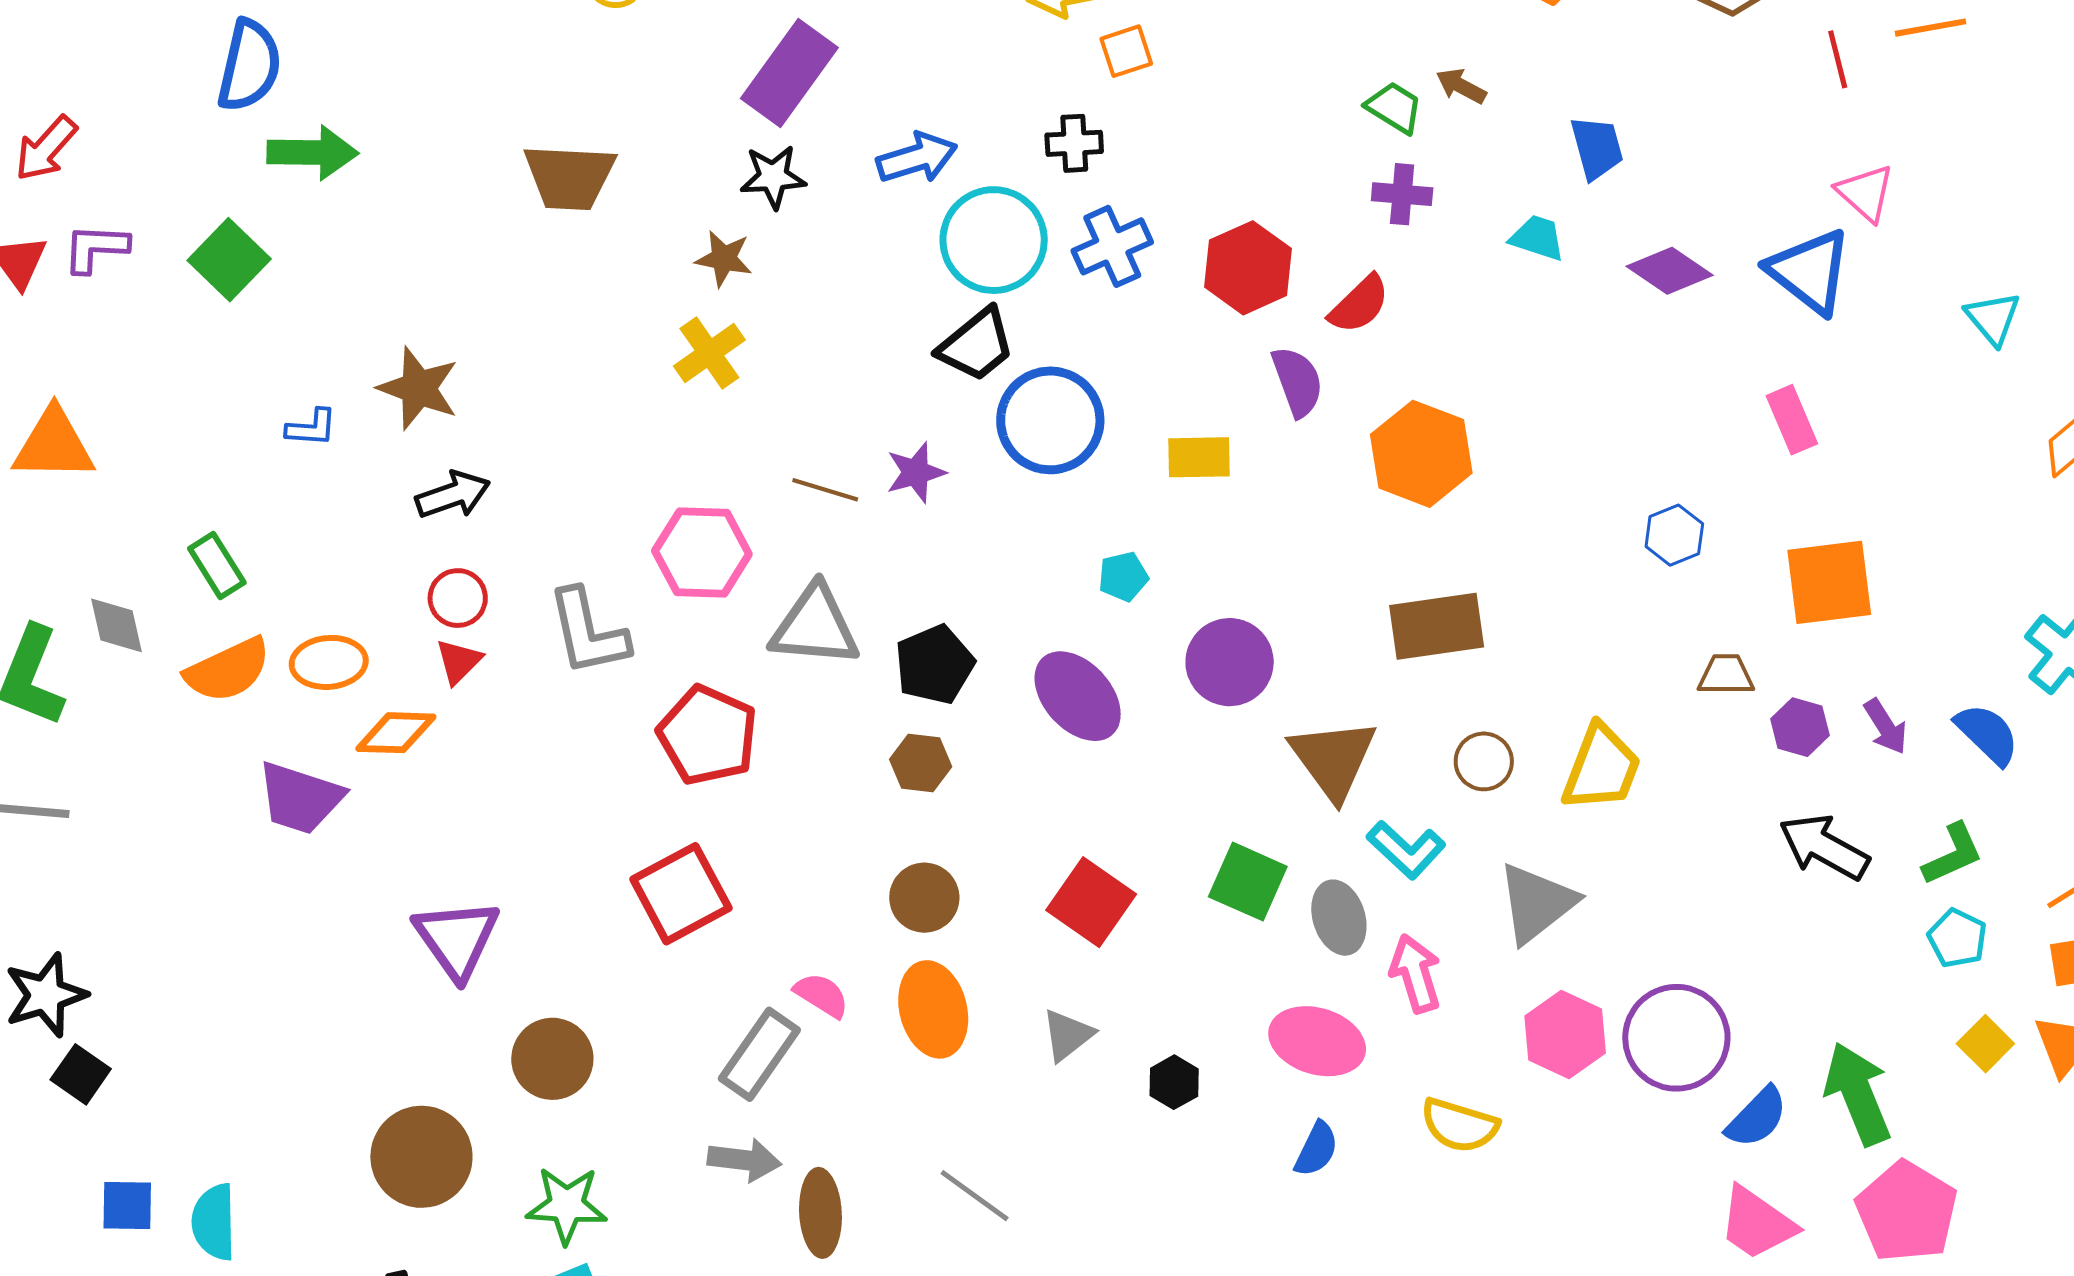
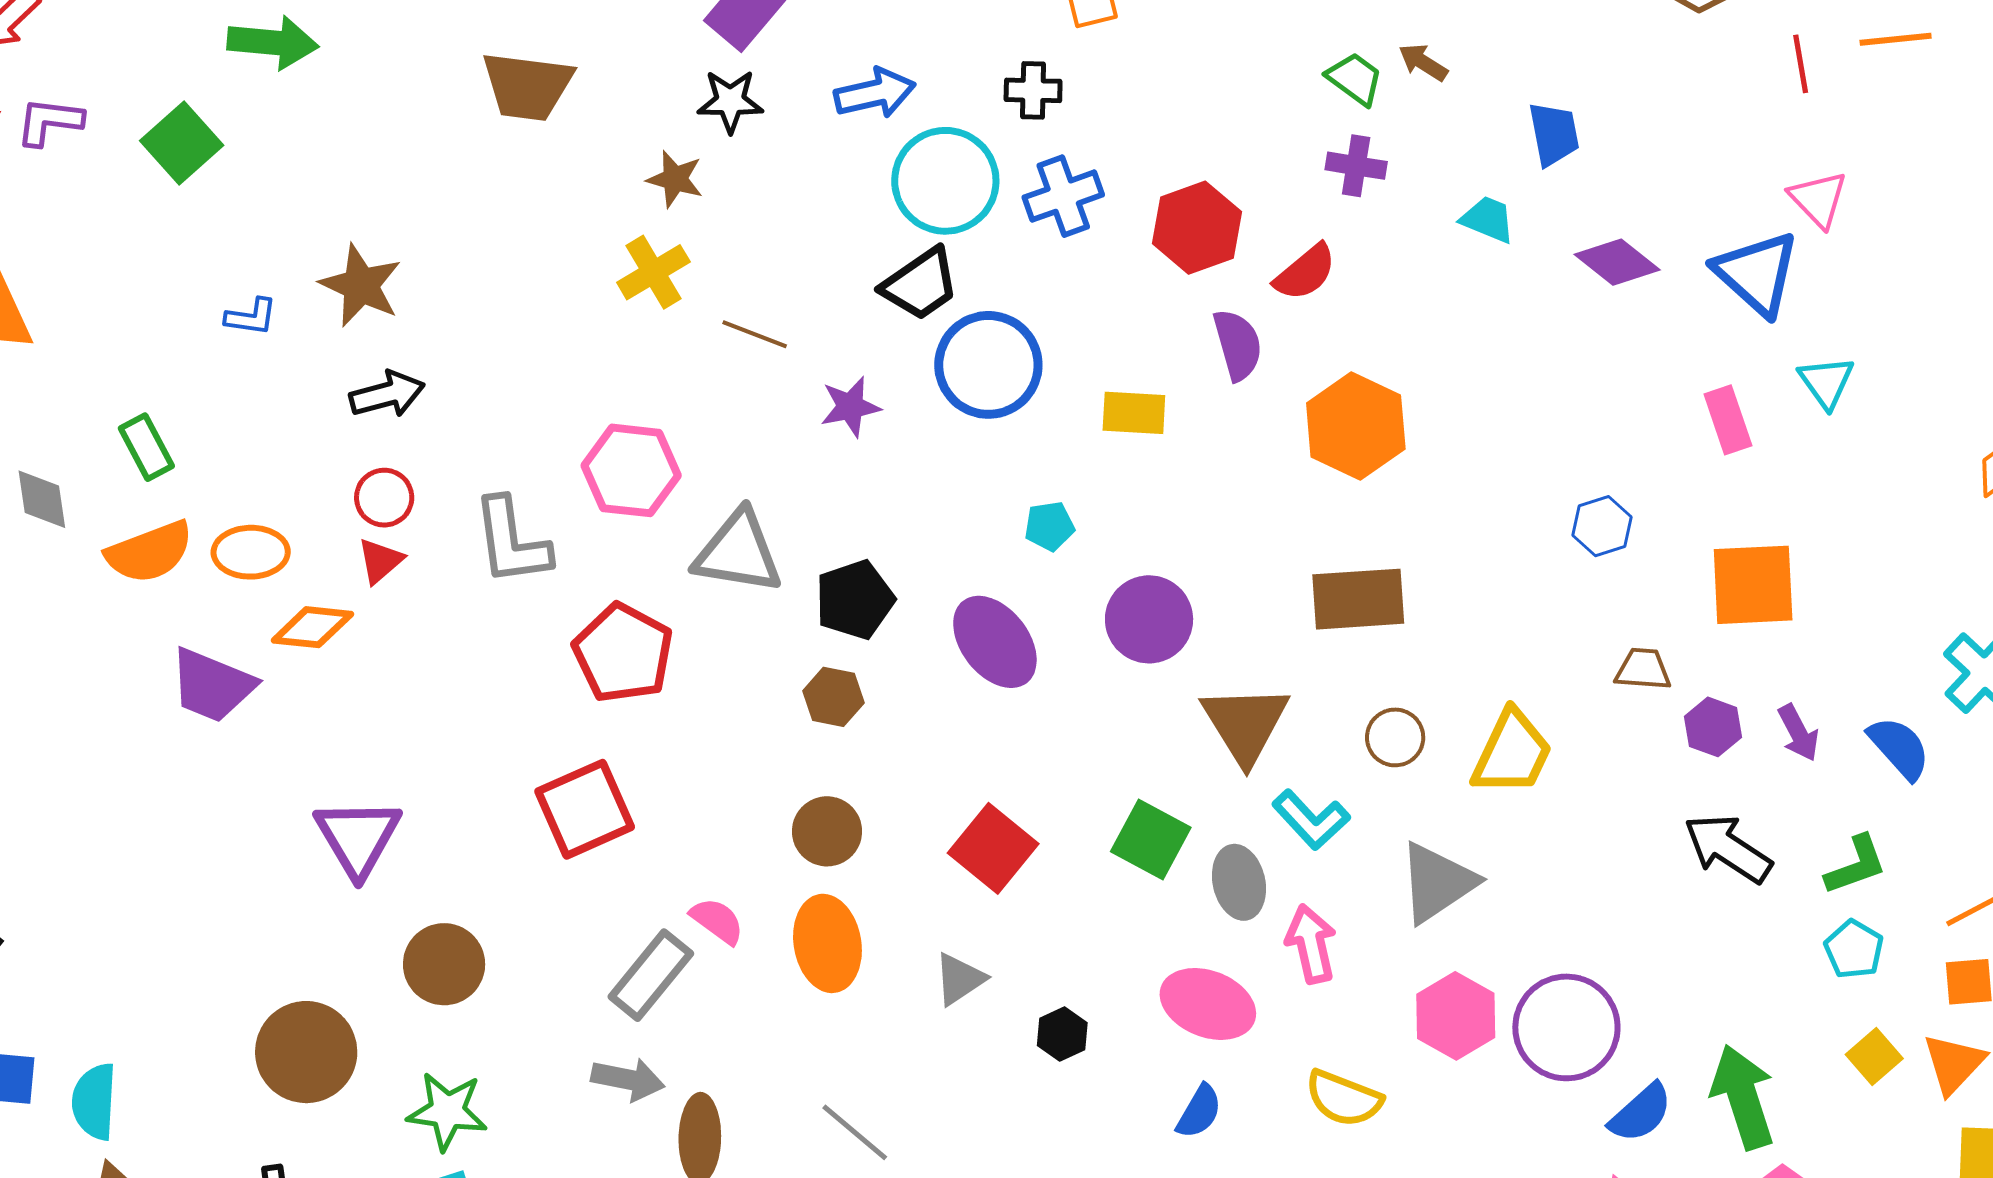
cyan triangle: (1993, 318) -> (1826, 382), moved
brown line: (825, 490) -> (755, 334), moved

